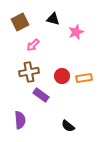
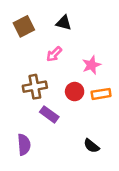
pink star: (76, 32) -> (91, 65), moved
pink arrow: (33, 45) -> (54, 54), moved
black semicircle: (68, 126) -> (91, 146), moved

